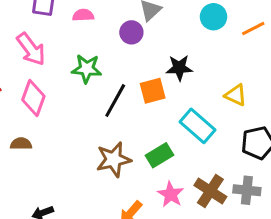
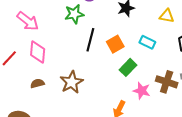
green star: (87, 69) -> (74, 14), moved
orange square: (153, 91) -> (115, 44), moved
cyan rectangle: (197, 126) -> (147, 42), size x0.7
brown star: (113, 160) -> (72, 82), moved

